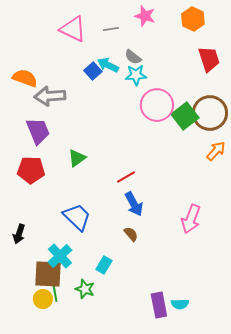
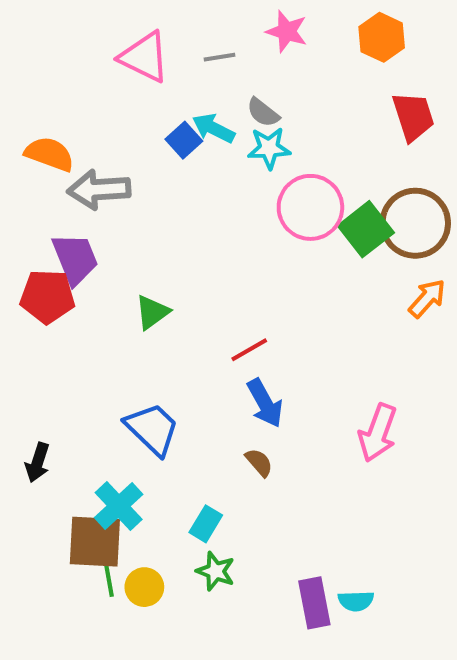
red pentagon: (31, 170) -> (47, 296), moved
green star: (85, 289) -> (216, 571), moved
yellow circle: (43, 299) -> (144, 587), moved

